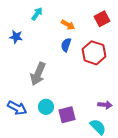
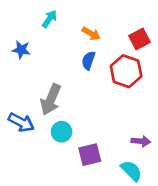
red square: (102, 19) -> (139, 39), moved
cyan circle: (46, 107) -> (62, 132), moved
blue arrow: (17, 108) -> (21, 122), moved

